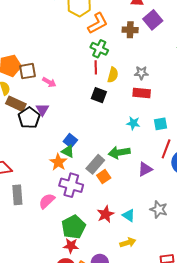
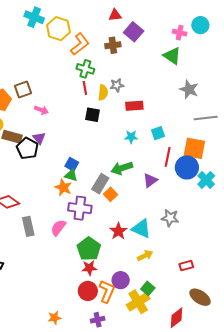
brown square: (27, 71) -> (23, 89), moved
gray star: (141, 73) -> (117, 85), moved
cyan triangle: (129, 215) -> (141, 229), size x1.5

